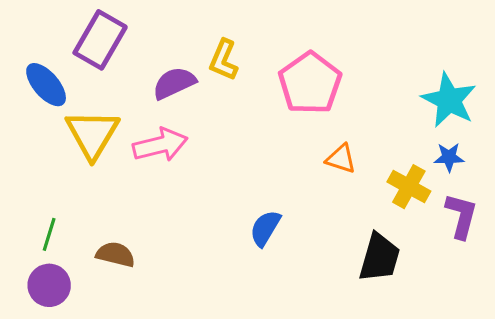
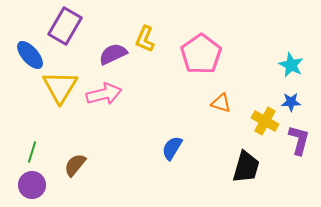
cyan star: (449, 100) -> (291, 65), size x0.7
brown semicircle: (116, 254) -> (75, 165), turned -65

